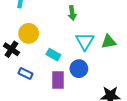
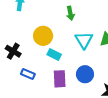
yellow circle: (29, 33) -> (43, 36), moved
blue circle: (79, 69) -> (85, 74), moved

